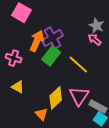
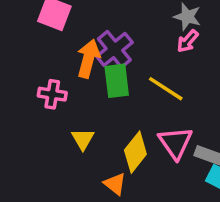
pink arrow: (95, 39) -> (188, 41), turned -80
green rectangle: (51, 56) -> (117, 81), turned -36
yellow triangle: (18, 87) -> (83, 139), moved, turned 40

